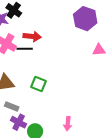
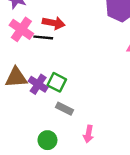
gray rectangle: (12, 107) -> (65, 109), moved
purple cross: (19, 122) -> (38, 84), moved

